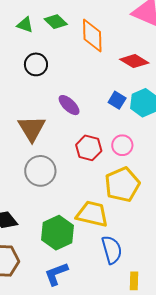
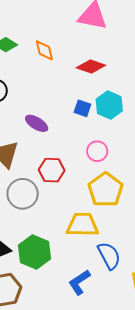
orange diamond: (92, 35) -> (44, 50), size x0.7
red hexagon: (89, 148) -> (52, 170), moved
green hexagon: (58, 233) -> (35, 252), moved
blue L-shape: (56, 274) -> (79, 282), moved

